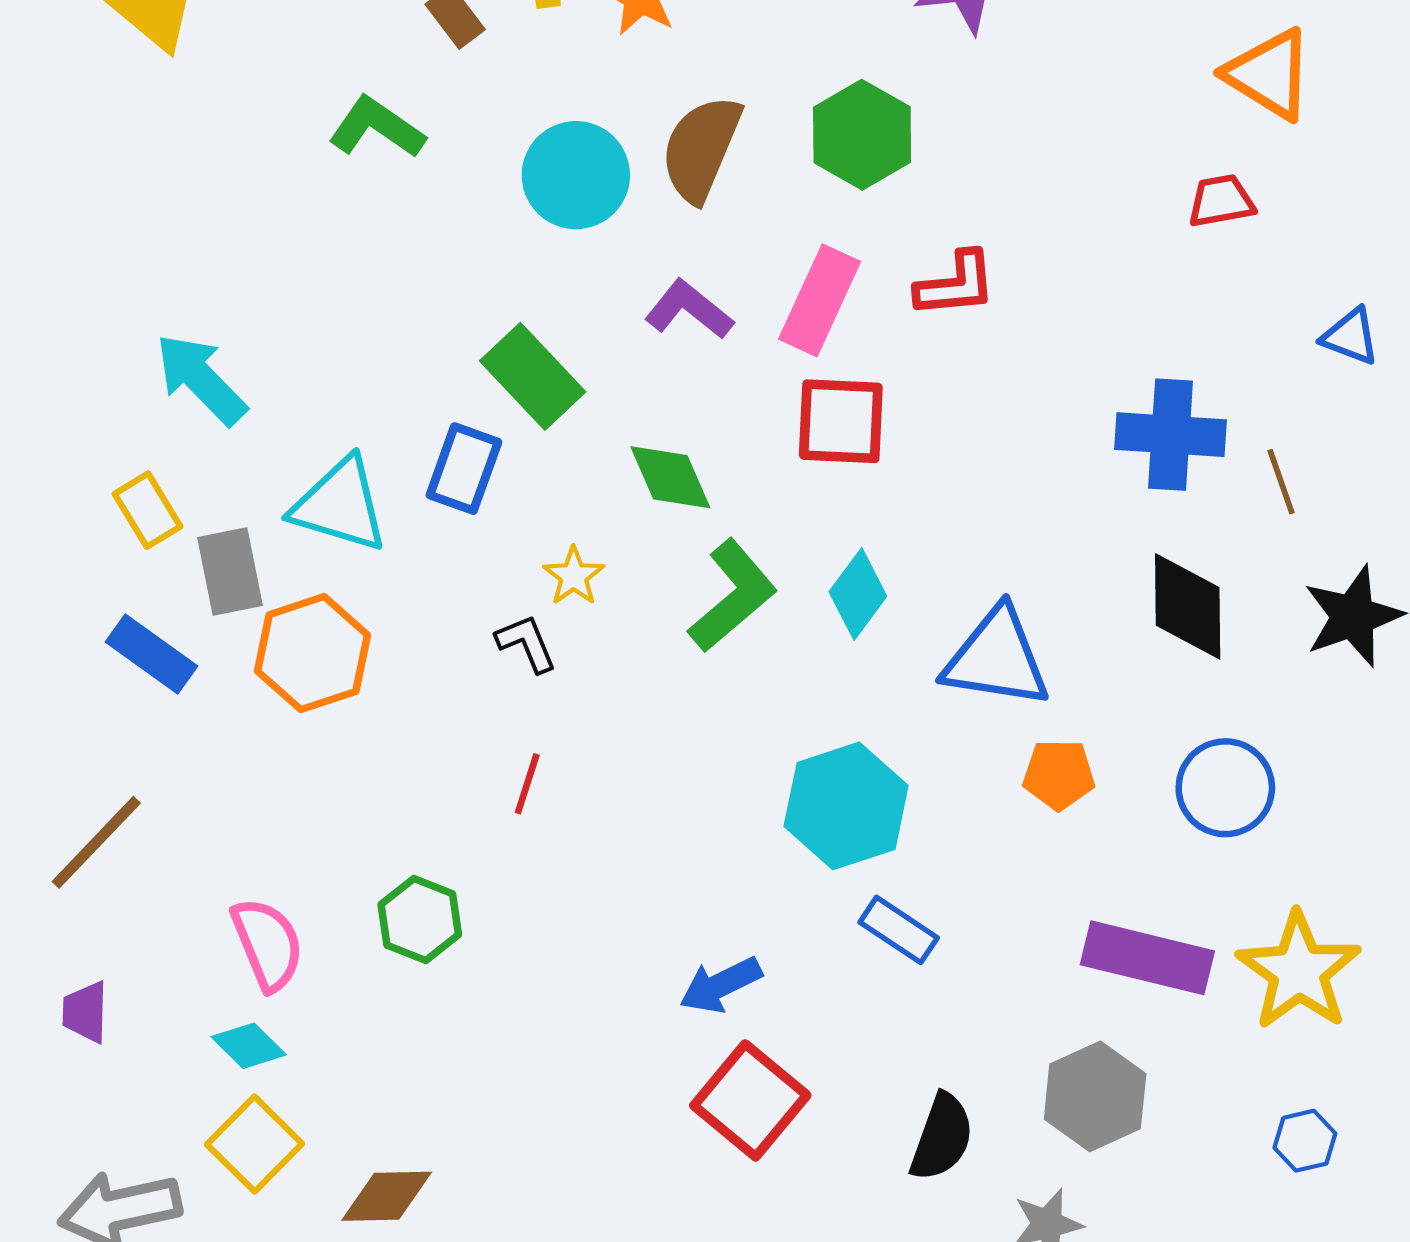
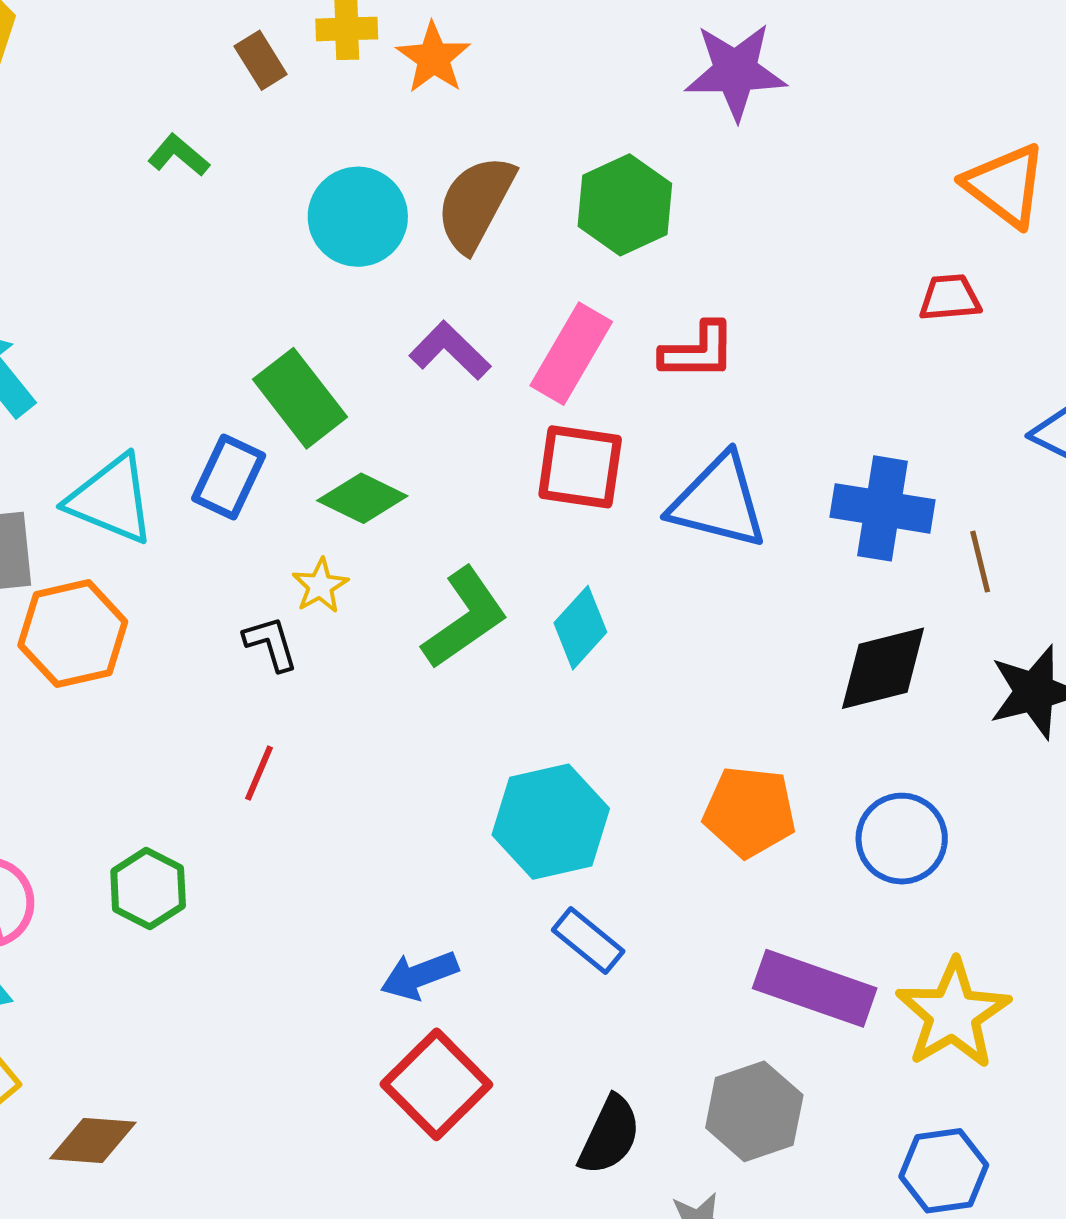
green L-shape: (377, 128) -> (179, 155), size x0.7
green diamond: (670, 477) -> (362, 498), moved, turned -46
black diamond: (1188, 606) -> (883, 668), turned 71
blue triangle: (997, 658) -> (718, 502), moved
orange pentagon: (1059, 775) -> (749, 812), size x1.4
blue hexagon: (1305, 1141) -> (944, 1171), size x1.5

